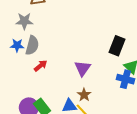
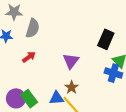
gray semicircle: (32, 45) -> (33, 28), moved

